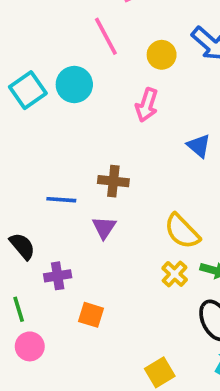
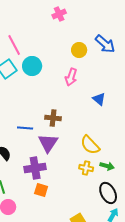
pink line: (106, 36) -> (14, 45), moved
purple triangle: (104, 228) -> (48, 143), size x1.5
yellow cross: (175, 274) -> (86, 168), turned -32
purple cross: (58, 276) -> (35, 168), moved, size x1.5

